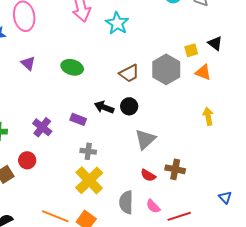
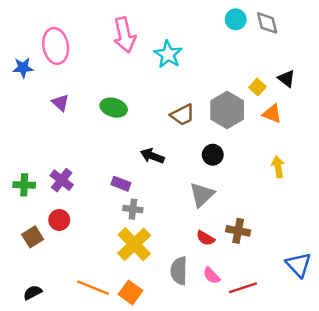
yellow square: (191, 50) -> (257, 87), turned -32
black circle: (129, 106) -> (213, 155), moved
purple rectangle: (78, 119) -> (121, 184), moved
purple cross: (42, 127) -> (62, 180), moved
blue triangle: (225, 197) -> (299, 265), size x1.6

